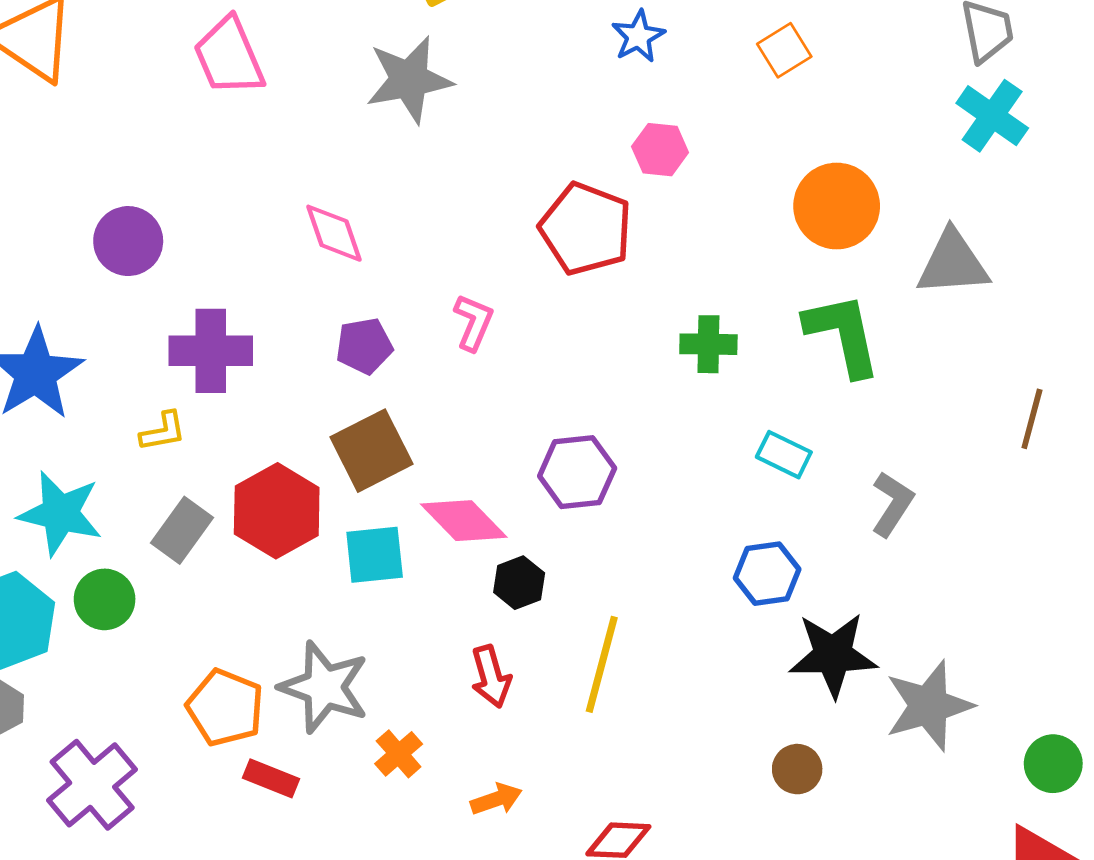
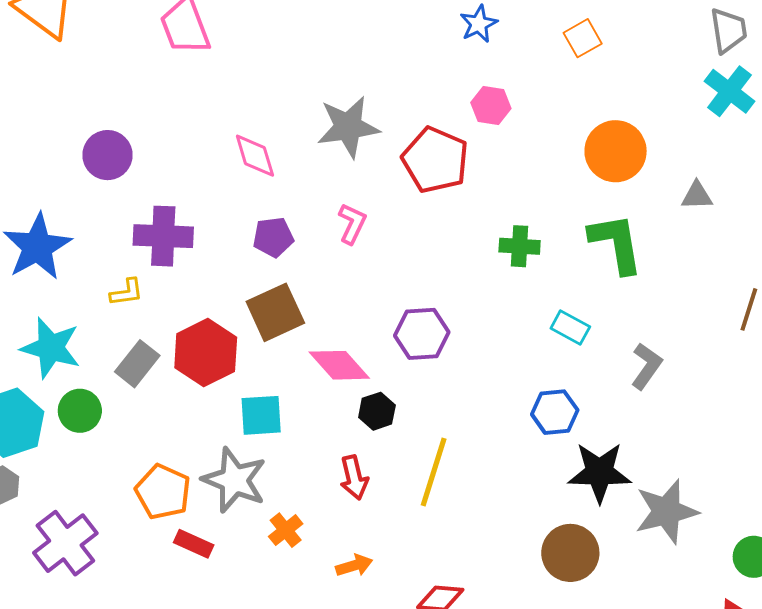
gray star: (409, 80) -> (348, 127), moved
gray triangle: (953, 263) -> (697, 196), size x0.6
cyan square: (375, 555) -> (261, 415), moved
brown circle: (797, 769) -> (570, 553), size x1.6

